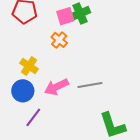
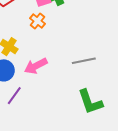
gray line: (90, 85) -> (84, 61), moved

